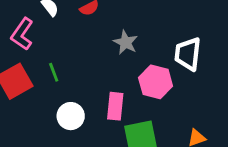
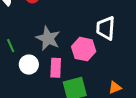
gray star: (125, 42) -> (48, 38), moved, size x1.4
white circle: (71, 116) -> (29, 65), moved

